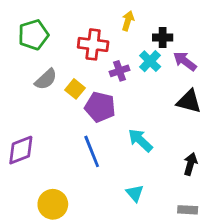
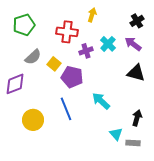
black cross: (163, 38) -> (137, 21), moved, turned -32
purple diamond: (21, 150) -> (15, 84), moved
cyan triangle: (135, 193) -> (116, 134), moved
yellow circle: (53, 204) -> (33, 120), moved
gray rectangle: (188, 210) -> (133, 143), moved

